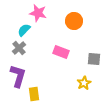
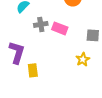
gray cross: (19, 48) -> (41, 24), moved, turned 32

